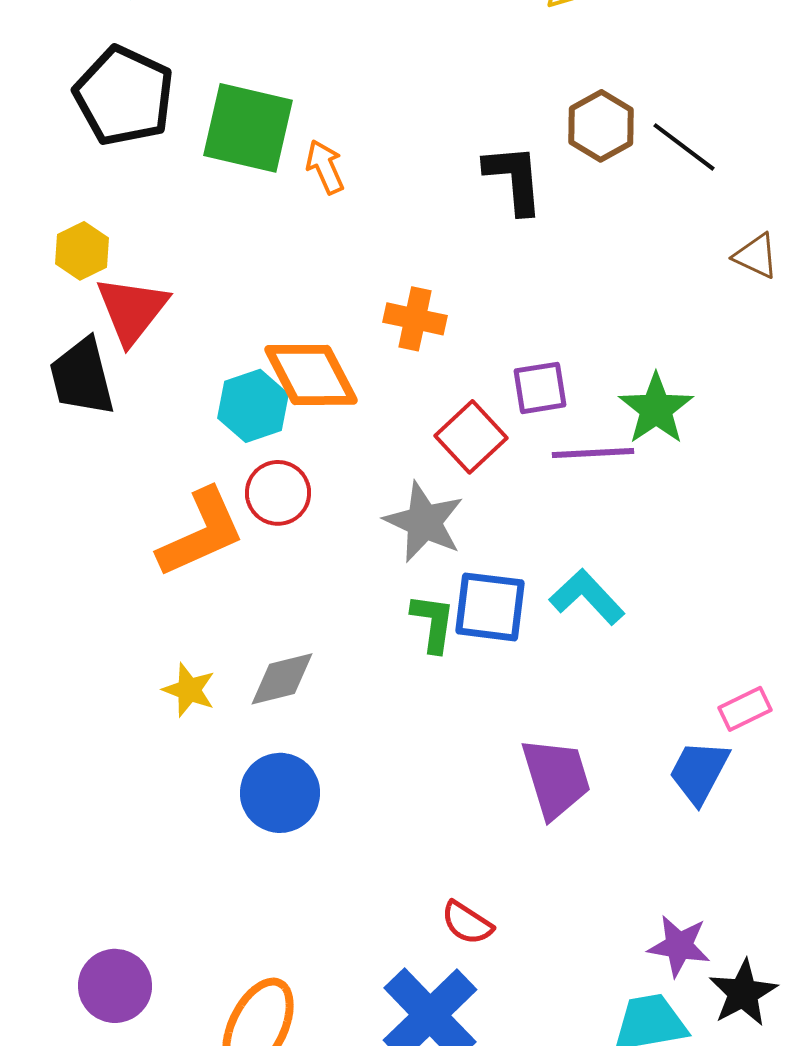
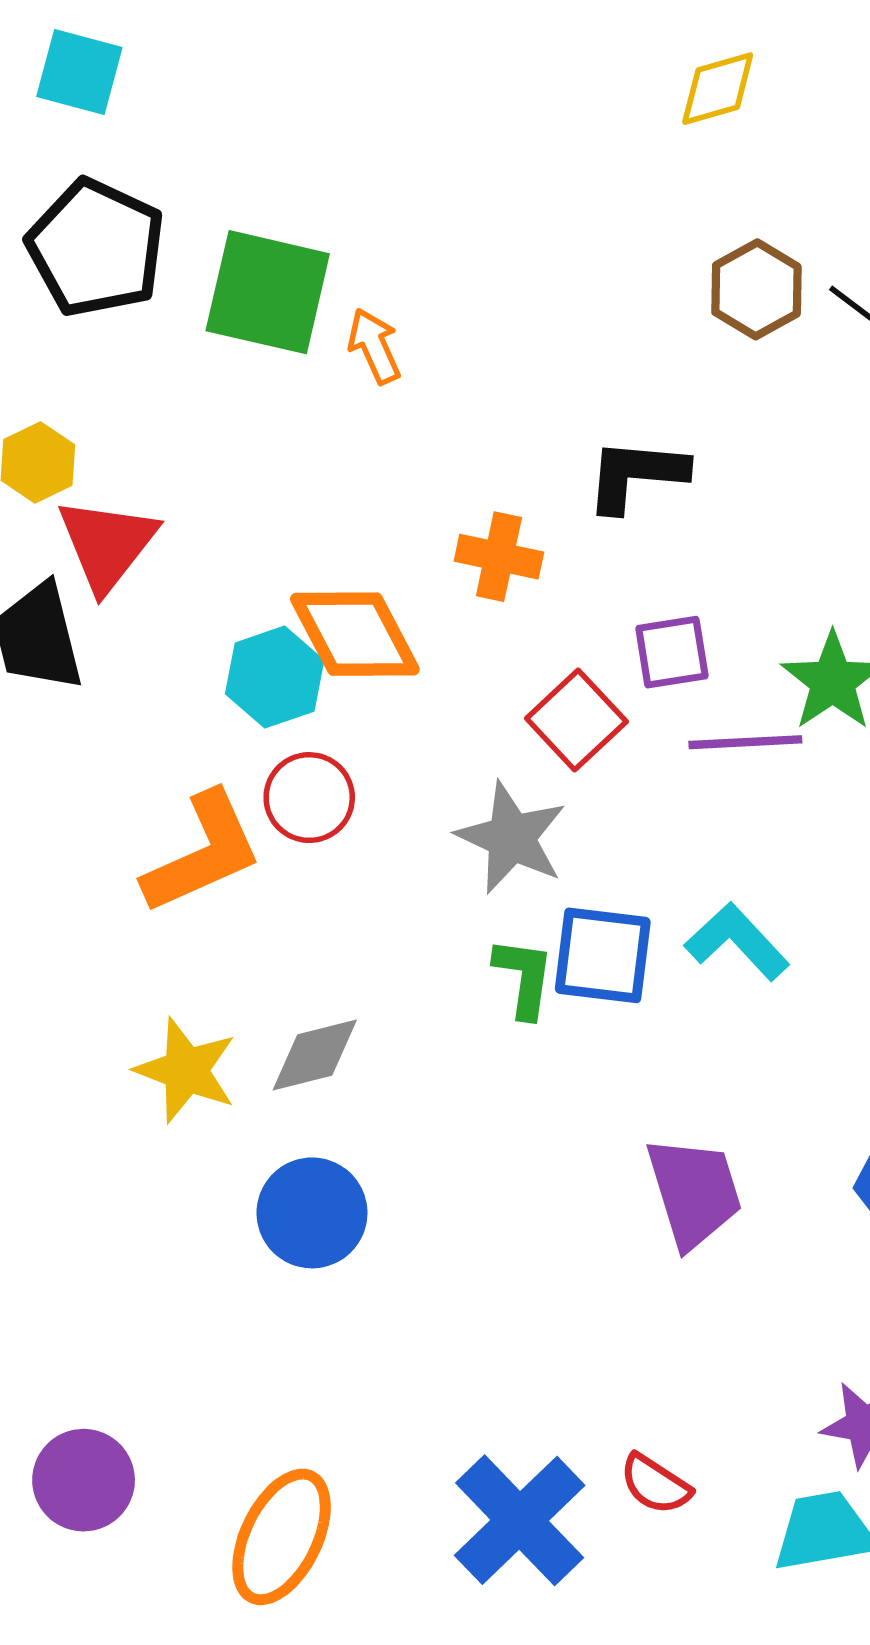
black L-shape: (514, 179) -> (636, 475), moved, turned -80
yellow star: (189, 690) -> (186, 1070), size x1.4
red semicircle: (467, 923) -> (655, 1484), moved

